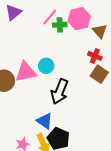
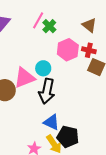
pink hexagon: (79, 19) -> (68, 50), moved
green cross: (60, 25) -> (49, 26), turned -32
black arrow: (60, 92) -> (47, 91), moved

